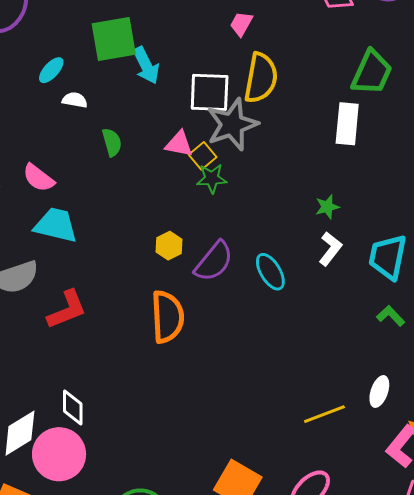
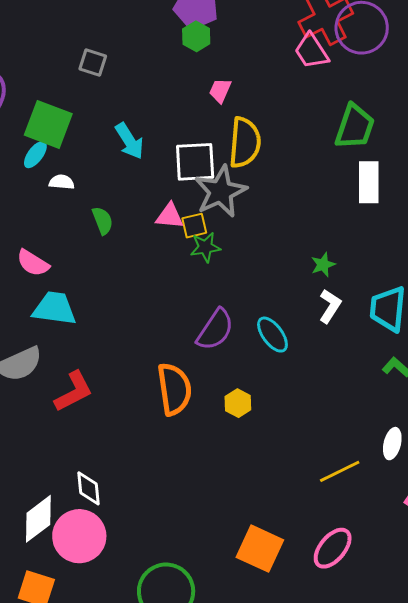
green square: (114, 39) -> (48, 124), moved, turned 36
white rectangle: (347, 124) -> (369, 182), moved
yellow square: (203, 156) -> (194, 226), turned 32
yellow hexagon: (169, 246) -> (238, 403), moved

